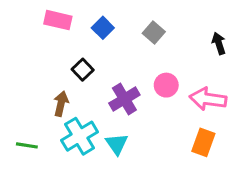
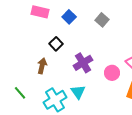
pink circle: (166, 85) -> (112, 73), moved
cyan cross: (80, 136) -> (55, 100), moved
green line: (27, 145) -> (20, 93), turned 40

